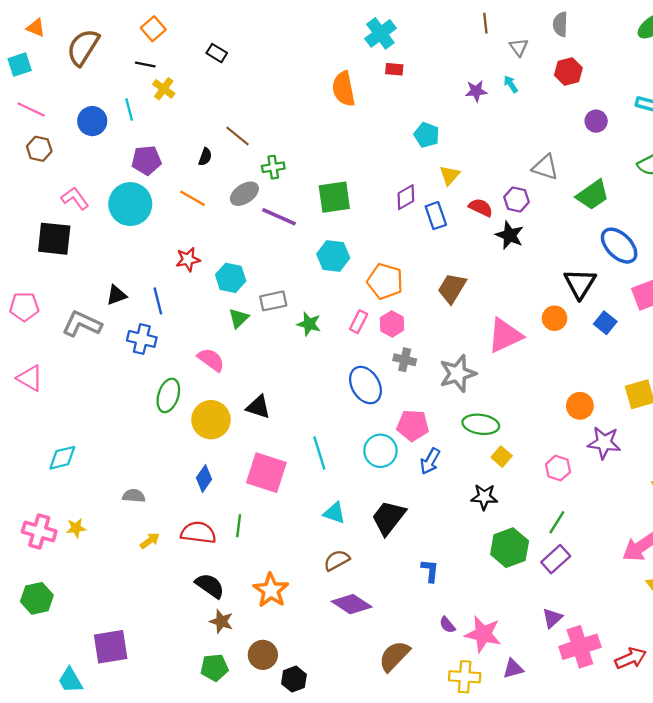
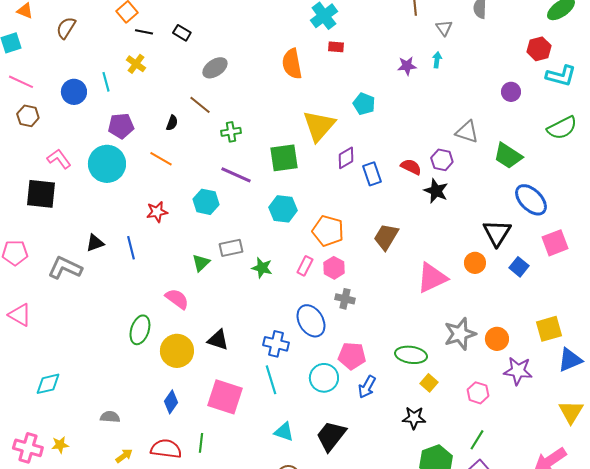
brown semicircle: (83, 47) -> (66, 28), size x0.7
black line: (145, 65) -> (144, 32), moved
red hexagon: (568, 71) -> (539, 49), moved
cyan arrow: (511, 84) -> (437, 60), turned 42
yellow triangle: (450, 175) -> (319, 126), moved, size x1.8
gray ellipse: (244, 194) -> (215, 68), moved
green trapezoid: (593, 195) -> (508, 156), turned 68
cyan hexagon: (231, 278) -> (206, 202), moved
blue cross: (142, 339) -> (276, 344), moved
gray star: (458, 374) -> (460, 334), moved

